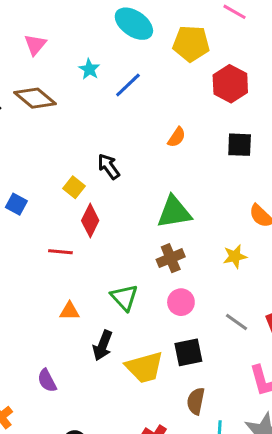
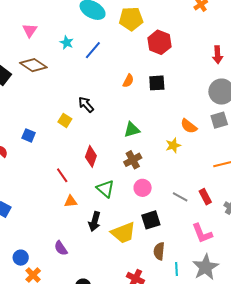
black square: (240, 145) -> (157, 83), moved
green triangle: (174, 212) -> (132, 130), size x0.7
red diamond: (90, 220) -> (91, 156), moved
red line: (60, 252) -> (62, 175), moved, turned 56
yellow star: (235, 256) -> (173, 145), moved

